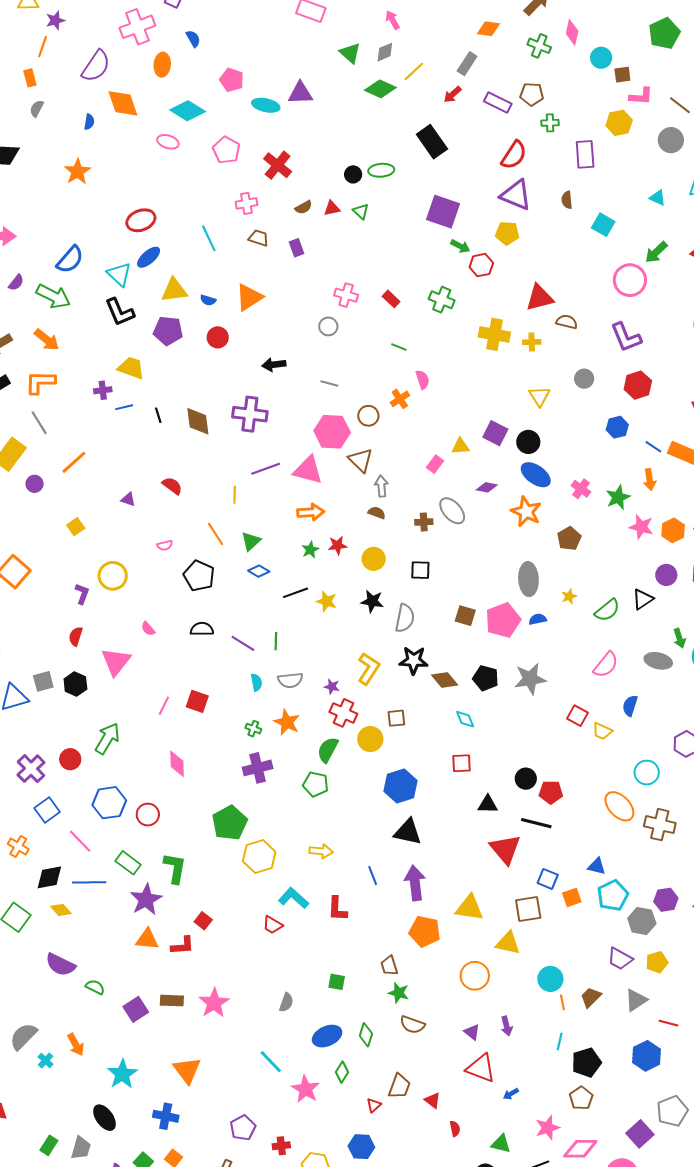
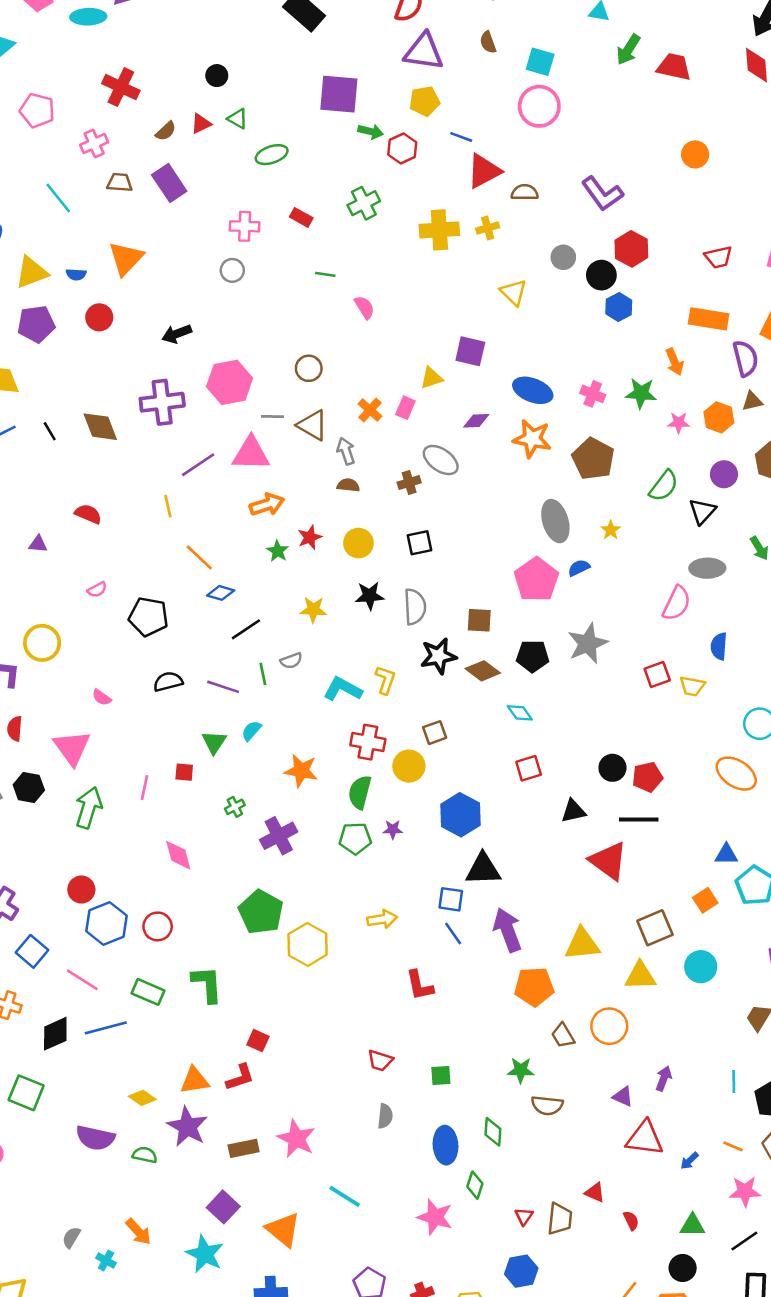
pink pentagon: (226, 150) -> (37, 110), moved
green ellipse: (381, 170) -> (272, 155), moved
purple rectangle: (296, 248) -> (169, 183), size x1.6
green arrow: (656, 252) -> (628, 50), moved
pink circle: (630, 280) -> (539, 106), moved
green cross: (442, 300) -> (364, 203), turned -35
gray line: (329, 384) -> (272, 416), moved
orange cross: (400, 399) -> (370, 410), moved
pink hexagon: (332, 432) -> (230, 382), moved
black circle: (528, 442) -> (601, 275), moved
blue line: (653, 447) -> (461, 137), moved
green star: (618, 497) -> (641, 393), turned -30
pink star: (641, 527) -> (679, 423), size x0.7
orange line: (216, 534) -> (199, 557), moved
brown pentagon: (569, 539) -> (593, 459), size x1.4
green triangle: (251, 541) -> (214, 742), moved
black line: (296, 593) -> (246, 629), moved
green semicircle: (607, 610) -> (664, 486), moved
brown square: (465, 616) -> (479, 620), moved
gray ellipse: (658, 661) -> (707, 568), moved
yellow L-shape: (368, 669) -> (385, 680), size x0.7
gray semicircle: (290, 680) -> (291, 661), moved, size x0.7
cyan semicircle: (256, 682) -> (251, 731), turned -114
purple star: (332, 687) -> (393, 829), moved
red square: (197, 701) -> (184, 772), size x0.7
red square: (578, 716) -> (657, 675), turned -35
green cross: (253, 729) -> (235, 807), moved, turned -35
green arrow: (107, 738) -> (89, 808), moved
red circle: (70, 759) -> (81, 890), moved
blue square: (548, 879) -> (451, 899), moved
cyan L-shape: (294, 898) -> (343, 689), moved
purple star: (146, 900) -> (187, 1127), moved
yellow diamond: (61, 910) -> (142, 1098), moved
red trapezoid: (273, 925) -> (380, 1060), moved
brown trapezoid: (389, 966) -> (563, 1036), moved
cyan circle: (550, 979) -> (701, 967), moved
orange line: (562, 1002) -> (733, 1146), moved, turned -42
purple square: (136, 1009) -> (223, 1207), moved
purple arrow: (507, 1026) -> (664, 1079), turned -132
gray semicircle: (23, 1036) -> (71, 1237), size x0.6
blue ellipse: (327, 1036) -> (446, 1145), turned -56
cyan line: (271, 1062) -> (345, 1196), moved
brown trapezoid: (399, 1086) -> (560, 1219), moved
pink star: (547, 1128) -> (745, 1191), turned 30

